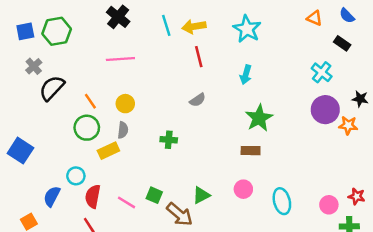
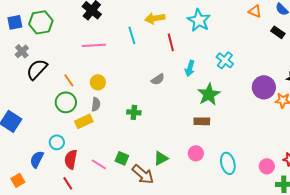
cyan line: (166, 25) -> (132, 35), moved
red line: (199, 57) -> (171, 42), moved
cyan cross: (322, 72) -> (225, 60), moved
cyan arrow: (246, 75) -> (190, 68), moved

